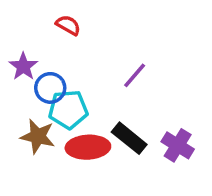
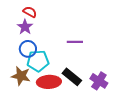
red semicircle: (68, 25) -> (30, 12), moved
purple star: (23, 66) -> (25, 27), moved
purple line: (135, 75) -> (75, 42), turned 49

